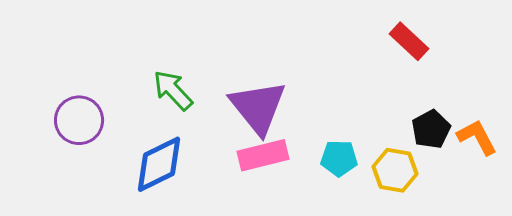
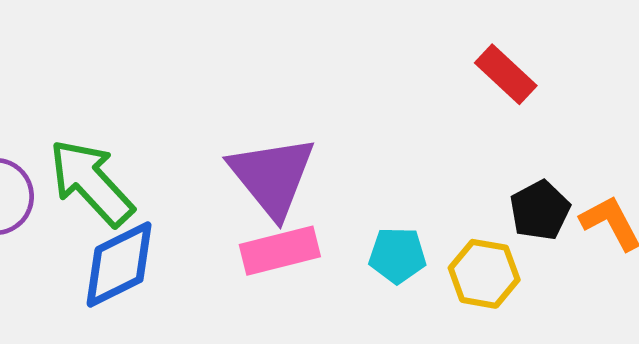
green arrow: (173, 90) -> (91, 183), moved, size x1.4

